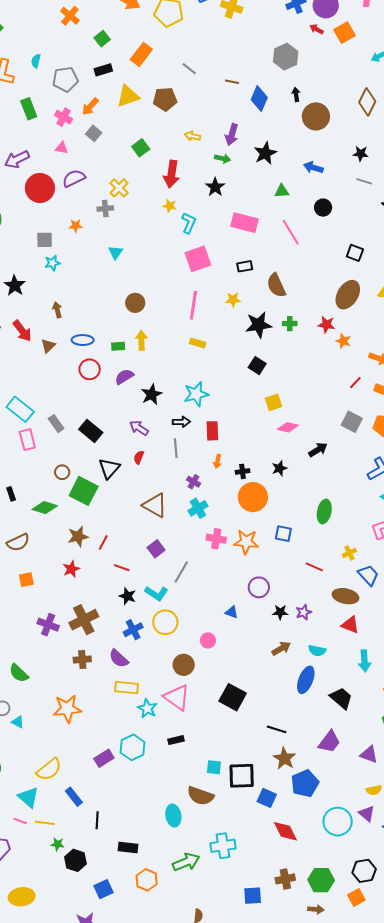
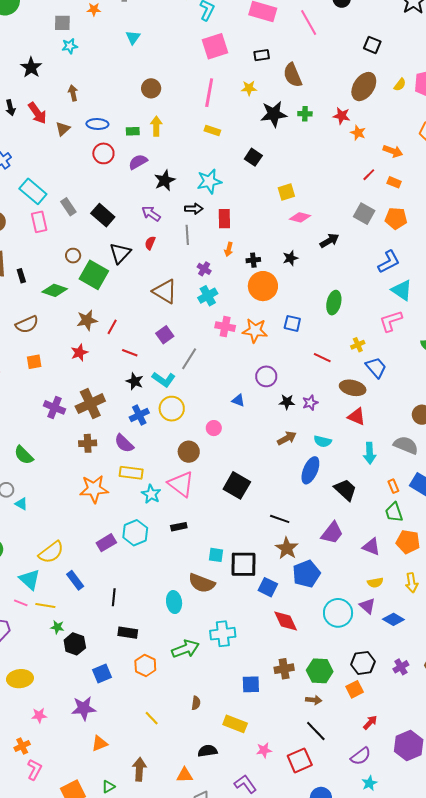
black square: (257, 366) -> (253, 157), moved
orange star: (67, 709) -> (94, 489), moved
black line: (97, 820) -> (114, 597), moved

